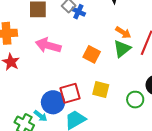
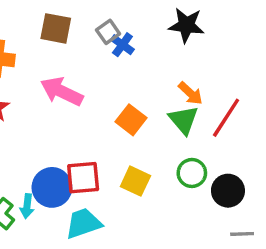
green triangle: (122, 49) -> (184, 120), turned -42
green circle: (135, 100) -> (192, 173), moved
cyan arrow: (40, 116) -> (27, 206), turned 48

